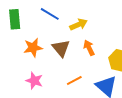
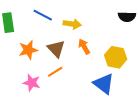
yellow arrow: (79, 25) -> (72, 24), turned 36
orange line: (74, 80) -> (55, 72), moved

